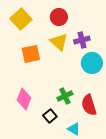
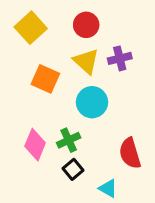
orange square: (31, 54) -> (45, 79), turned 36
cyan circle: (92, 63) -> (92, 102), moved
green cross: (65, 96) -> (69, 140), moved

